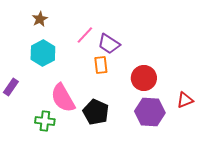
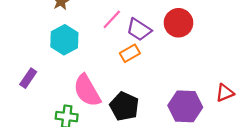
orange rectangle: (101, 65) -> (130, 53), turned 66
red circle: (144, 78) -> (178, 23), moved

